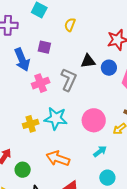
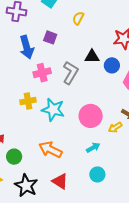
yellow cross: (31, 124) -> (28, 101), moved

